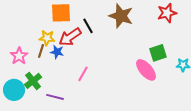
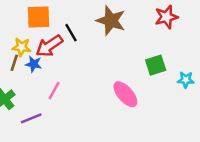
pink ellipse: (146, 70) -> (125, 94), moved
pink line: (83, 74) -> (54, 91), moved
purple line: (55, 97) -> (31, 118), turned -36

